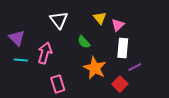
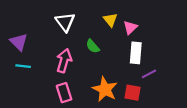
pink arrow: (45, 53) -> (64, 61), moved
orange star: (95, 68) -> (105, 89), moved
red square: (120, 84) -> (132, 93), turned -35

